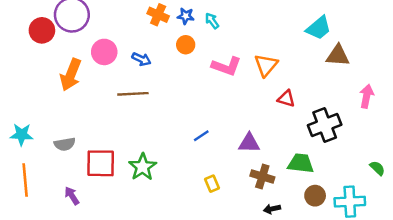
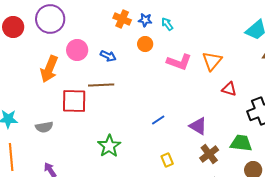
red circle: (42, 30) -> (13, 27), moved
purple triangle: (249, 143) -> (198, 126), turned 30
red square: (101, 163) -> (74, 101), moved
brown cross: (262, 177) -> (209, 154), turned 36

